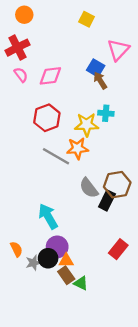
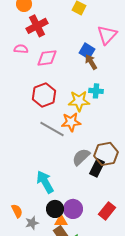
red cross: (17, 48) -> (37, 26), moved
pink semicircle: (21, 75) -> (21, 49), moved, turned -48
gray semicircle: (89, 188) -> (81, 157), turned 84
purple circle: (57, 247) -> (73, 209), moved
black circle: (48, 258) -> (55, 209), moved

